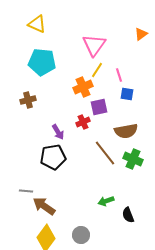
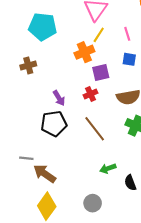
pink line: (119, 75) -> (127, 34), moved
red cross: (83, 122) -> (91, 94), moved
brown line: (105, 153) -> (95, 129), moved
gray circle: (81, 235) -> (93, 203), moved

